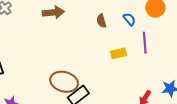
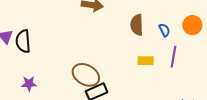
brown semicircle: (101, 21) -> (137, 25), size x1.5

